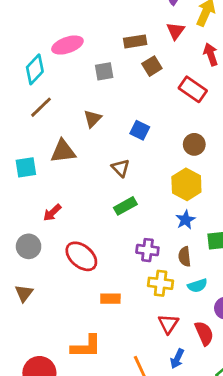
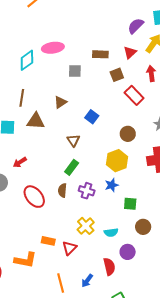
brown square: (152, 66) -> (117, 75), moved
brown line: (41, 107) -> (22, 98), moved, turned -48
green rectangle: (125, 206) -> (72, 167), turned -35
purple cross: (147, 250) -> (87, 191), moved
brown semicircle: (185, 257) -> (62, 190), moved
yellow cross: (161, 283) -> (86, 226), turned 30
orange rectangle: (110, 299) -> (48, 241), moved
red triangle: (168, 324) -> (70, 248), moved

